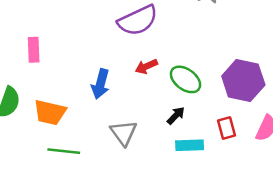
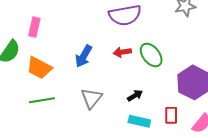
pink rectangle: (34, 50) -> (34, 27), moved
green ellipse: (185, 79) -> (151, 55), moved
green line: (64, 151) -> (42, 100), turned -30

